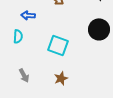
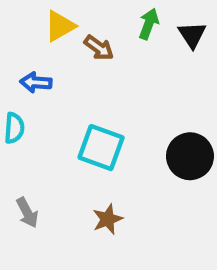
black circle: (99, 29) -> (190, 156), moved

